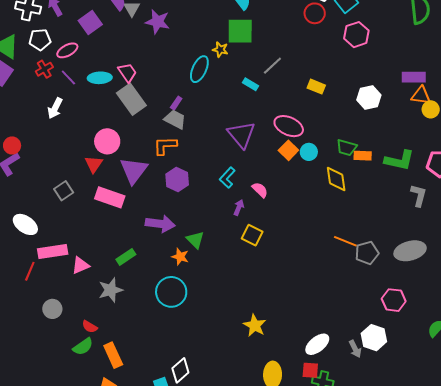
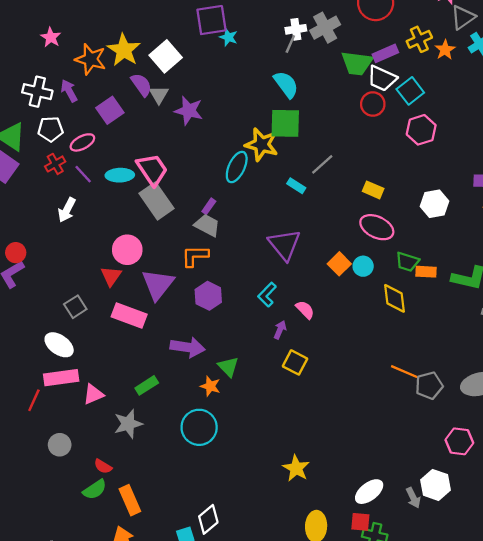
yellow star: (220, 50) -> (261, 145), size x1.8
pink trapezoid: (127, 73) -> (152, 170), size x1.4
pink ellipse: (289, 126) -> (377, 227), moved
white ellipse: (25, 224) -> (59, 345), moved

